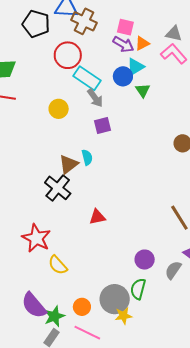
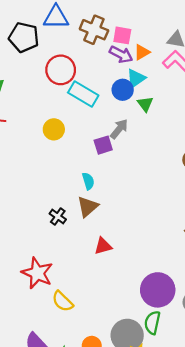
brown cross: (84, 21) -> (94, 30), moved
gray arrow: (95, 98) -> (119, 129), moved, turned -102
brown triangle: (68, 164) -> (88, 207), moved
black cross: (58, 188) -> (58, 217), size x0.6
purple circle: (145, 260) -> (158, 290), size x1.6

